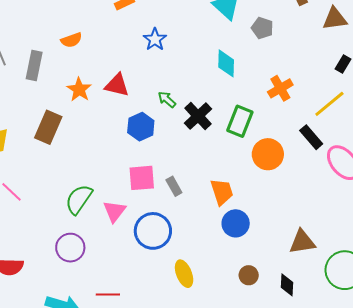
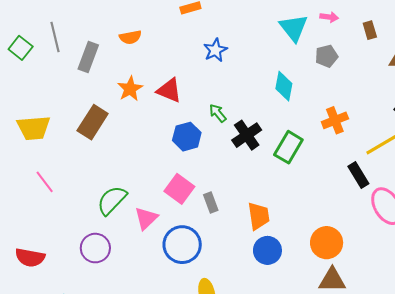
gray pentagon: (262, 28) -> (326, 56), turned 30
orange circle: (268, 154) -> (327, 243), moved
pink square: (142, 178) -> (179, 189), turned 32

